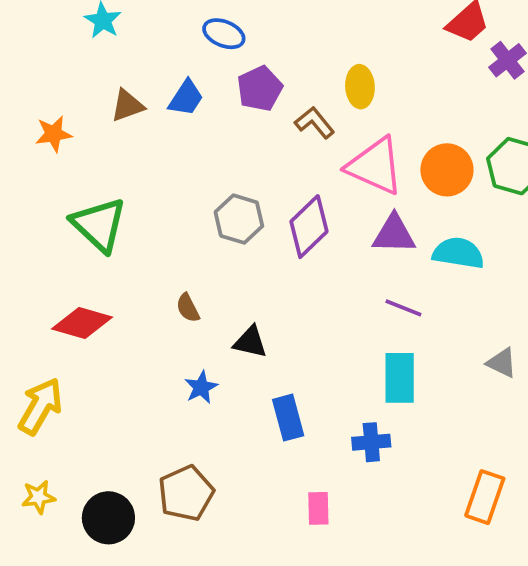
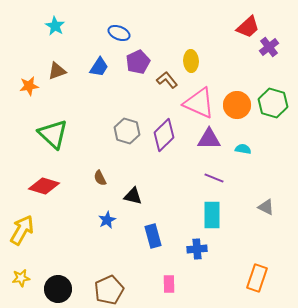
brown triangle: (127, 106) -> (57, 71), moved
cyan semicircle: (458, 253) -> (243, 149), size x0.6
brown pentagon: (186, 493) -> (109, 290), moved

